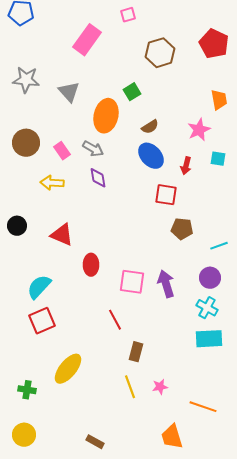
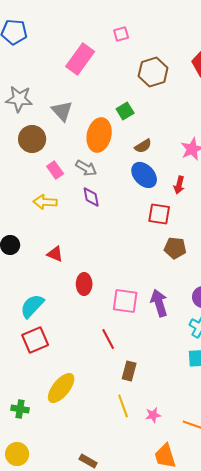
brown circle: (26, 143) -> (32, 139), moved
red triangle: (62, 235) -> (55, 254), size x0.7
pink star: (160, 387) -> (153, 415), moved

